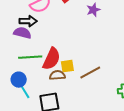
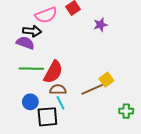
yellow square: (67, 66) -> (106, 80), moved, turned -32
blue circle: (19, 80) -> (30, 102), moved
cyan line: (25, 92) -> (60, 103), moved

